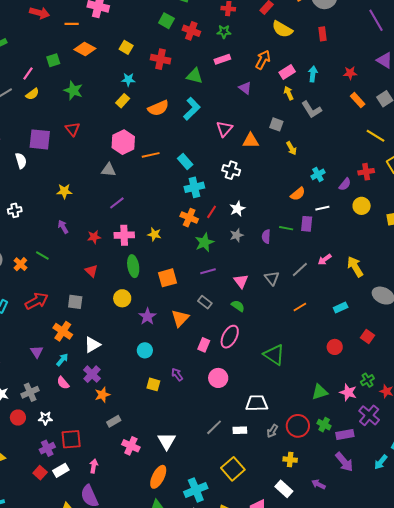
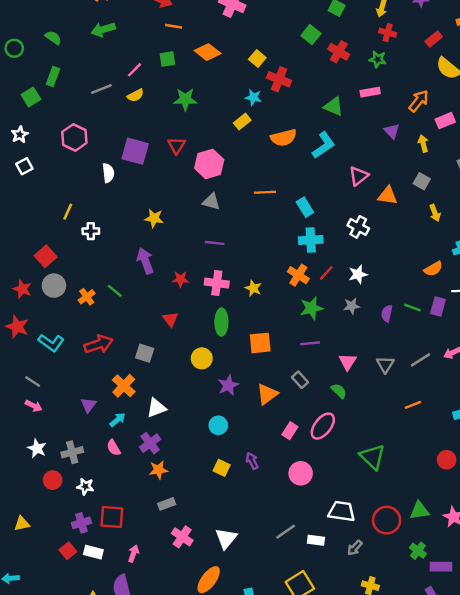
orange line: (72, 24) -> (174, 26), moved
red cross: (160, 59) -> (279, 79), moved
green star: (73, 90) -> (185, 99), turned -30
yellow arrow: (289, 93) -> (423, 144), moved
pink hexagon: (123, 142) -> (209, 164), moved
purple line: (117, 203) -> (215, 243), turned 35
purple arrow: (63, 227) -> (145, 261), size x1.5
red circle: (298, 426) -> (387, 520), moved
white rectangle: (61, 470) -> (93, 552), turned 35

